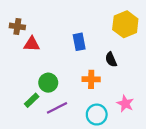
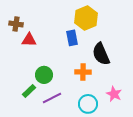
yellow hexagon: (125, 24) -> (86, 18), moved
black semicircle: (111, 59) -> (101, 54), size x1.6

